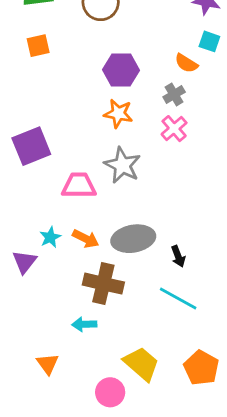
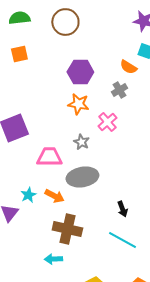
pink cross: (174, 129) -> (107, 122), moved
gray star: (122, 165) -> (81, 142), size x0.6
gray ellipse: (133, 239) -> (82, 177), moved

